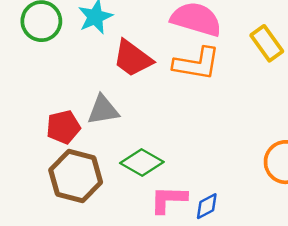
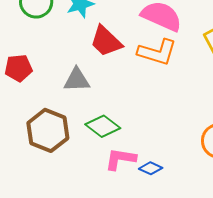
red pentagon: (63, 127) -> (19, 68), moved
blue diamond: (207, 206) -> (151, 168), turned 45

